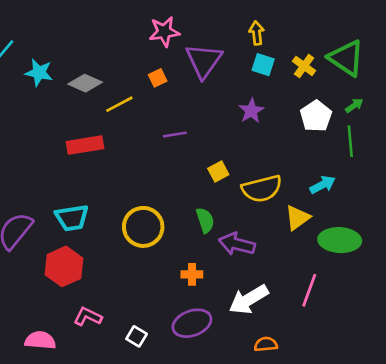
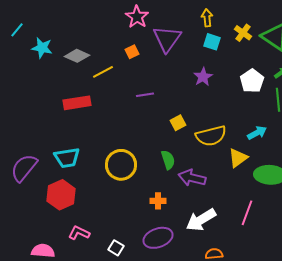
pink star: (164, 32) -> (137, 17), turned -30
yellow cross: (304, 66) -> (243, 33), moved

